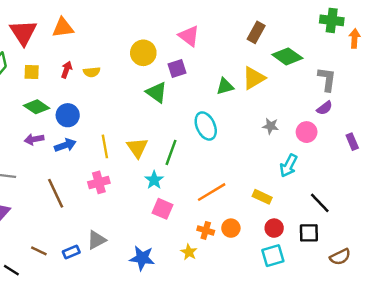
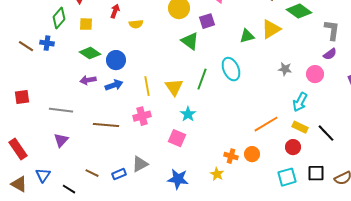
red arrow: (66, 70) -> (115, 11), moved
green line: (171, 152) -> (202, 79), moved
orange line: (212, 192) -> (266, 124), moved
brown line: (56, 193) -> (106, 125), turned -60
yellow rectangle: (262, 197) -> (300, 127), moved
pink square: (163, 209) -> (177, 138), moved
red circle: (274, 228) -> (293, 147), moved
black square: (309, 233) -> (316, 173), moved

